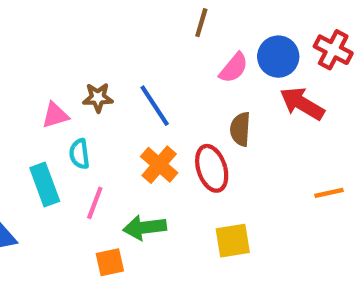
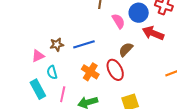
pink semicircle: (234, 68) -> (118, 21), turned -63
blue line: (155, 106) -> (84, 44), turned -65
brown semicircle: (240, 129) -> (126, 49), turned 49

